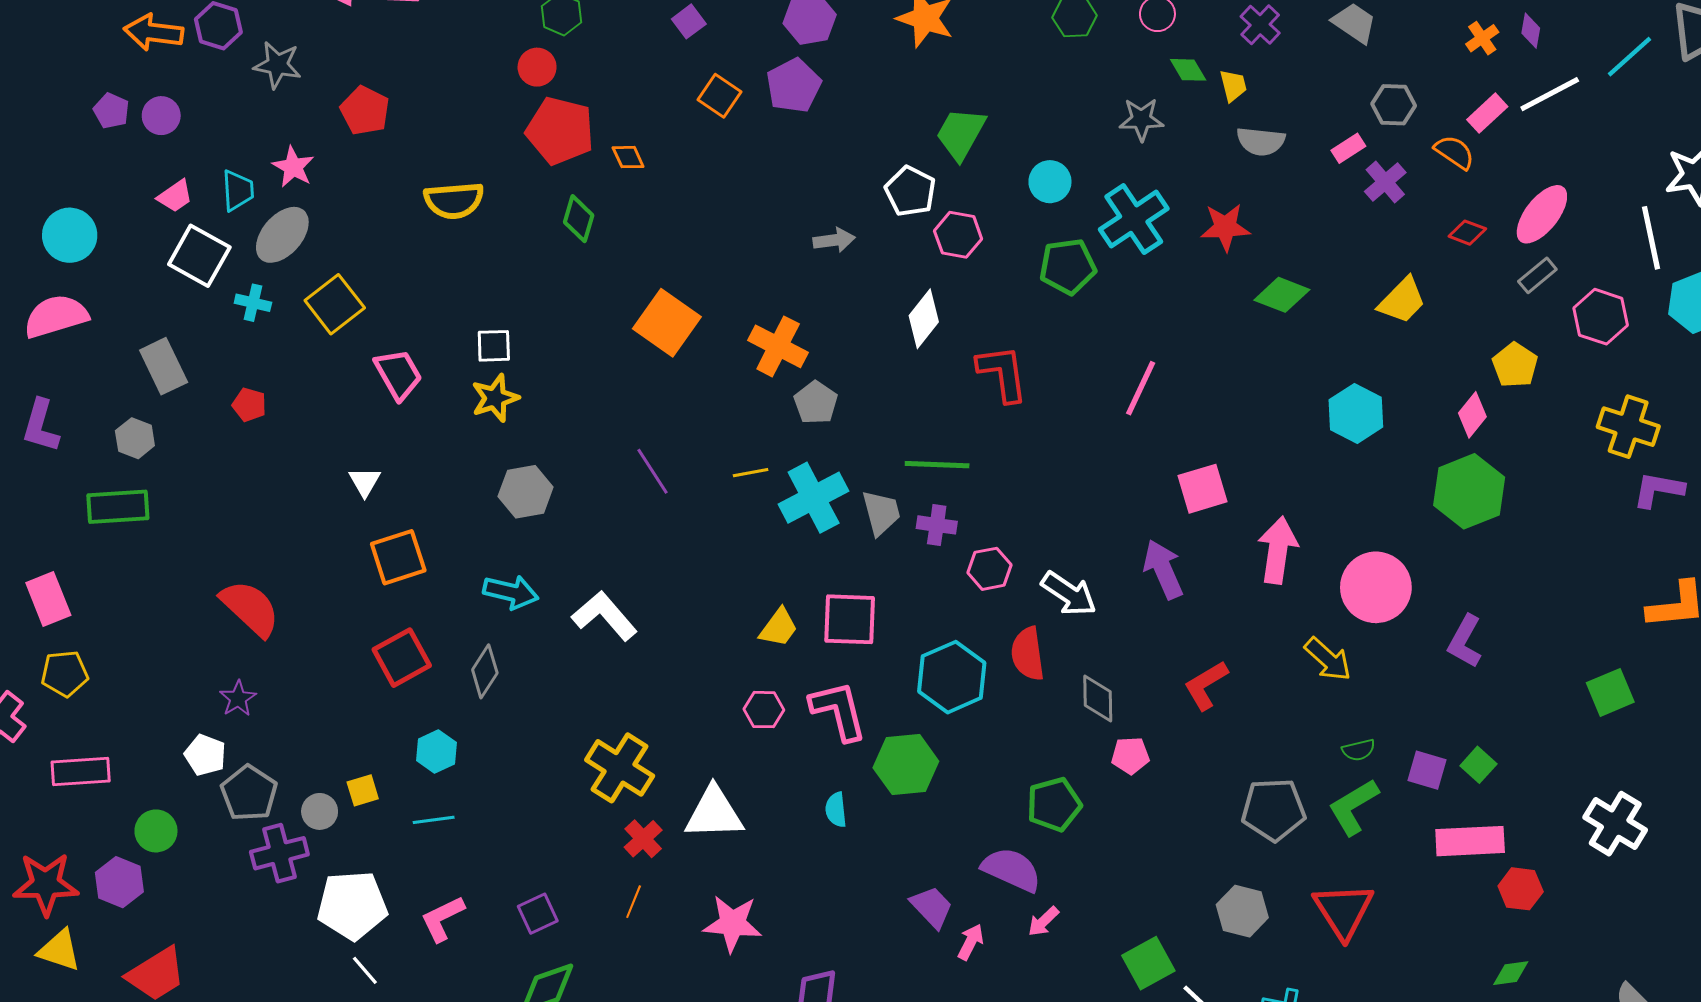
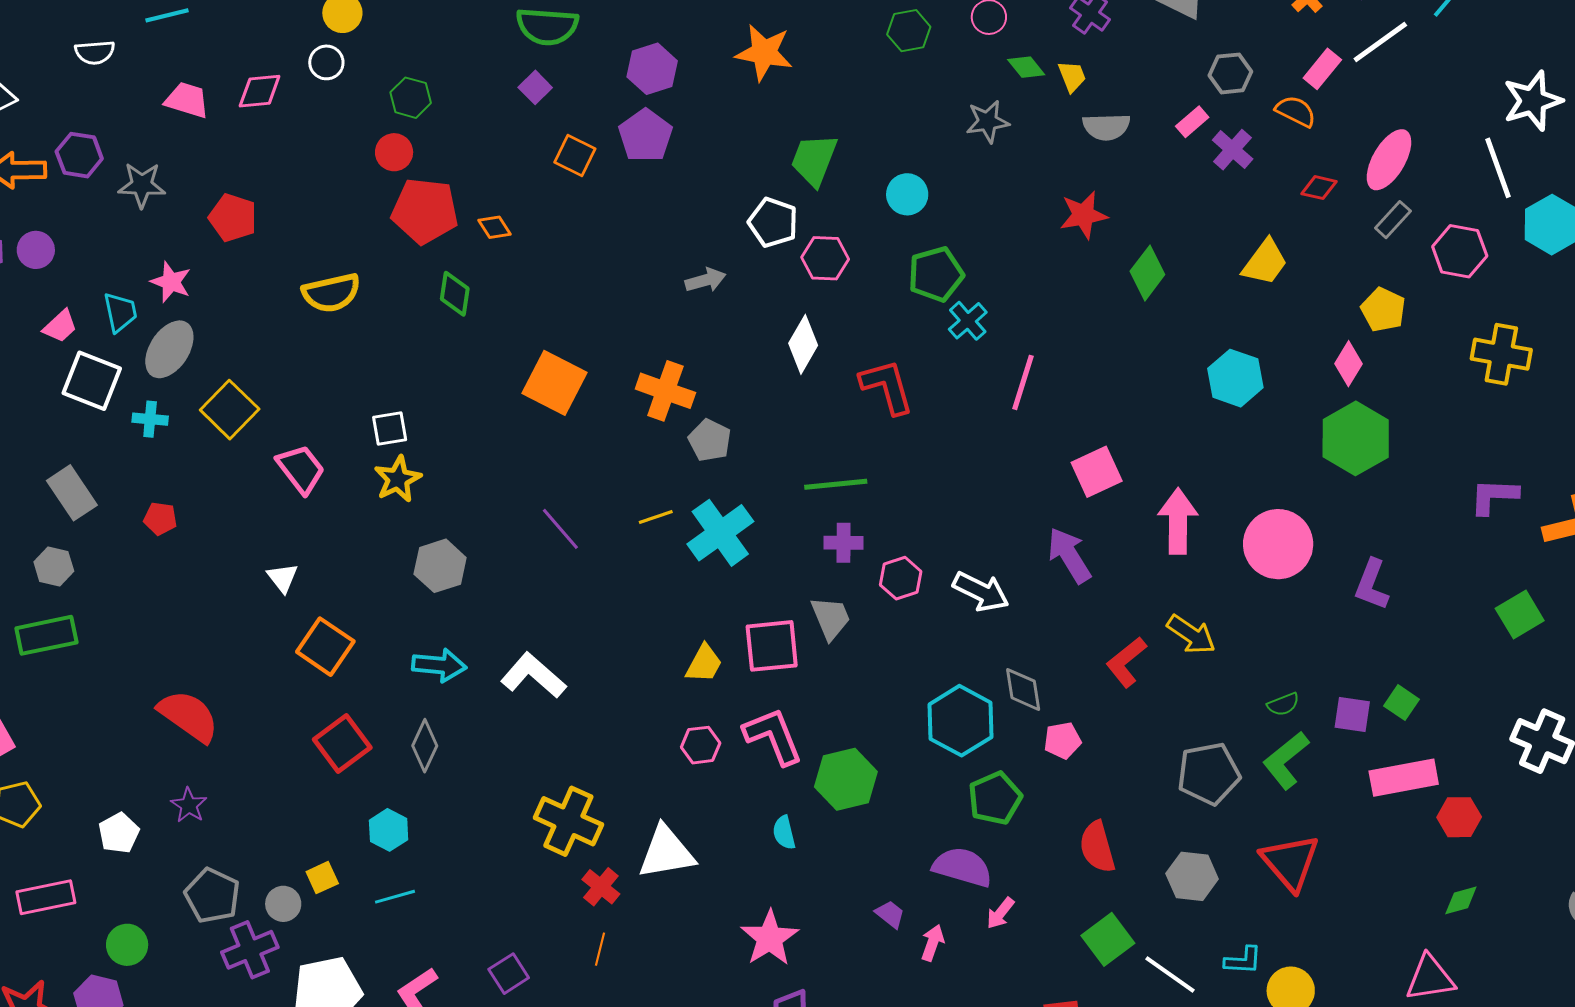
cyan cross: (1134, 219) -> (968, 321), moved, size x0.6
green diamond: (1282, 295) -> (1147, 273), turned -66
purple L-shape: (1658, 490) -> (1494, 496), moved
gray trapezoid: (881, 513) -> (831, 618), moved
orange square: (398, 557) -> (325, 647), turned -30
red semicircle: (1028, 654) -> (1097, 847), moved
yellow arrow: (1328, 659) -> (1191, 635), moved
cyan hexagon: (952, 677) -> (961, 721), moved
white pentagon: (205, 755) -> (119, 833), moved, turned 30
purple trapezoid: (932, 907) -> (890, 914), size x0.7
pink star: (732, 923) -> (770, 938), moved, turned -30

